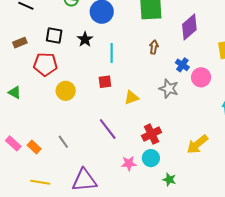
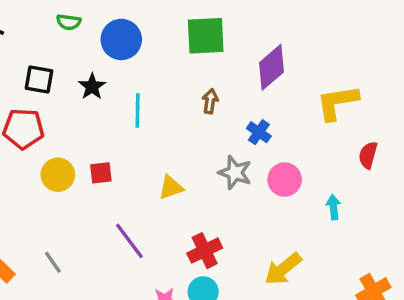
pink circle: (201, 77) -> (285, 180), moved
red square: (105, 82) -> (101, 173), moved

